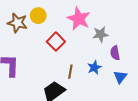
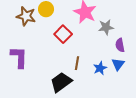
blue star: (94, 67) -> (100, 68), moved
blue triangle: (120, 77) -> (118, 64), moved

